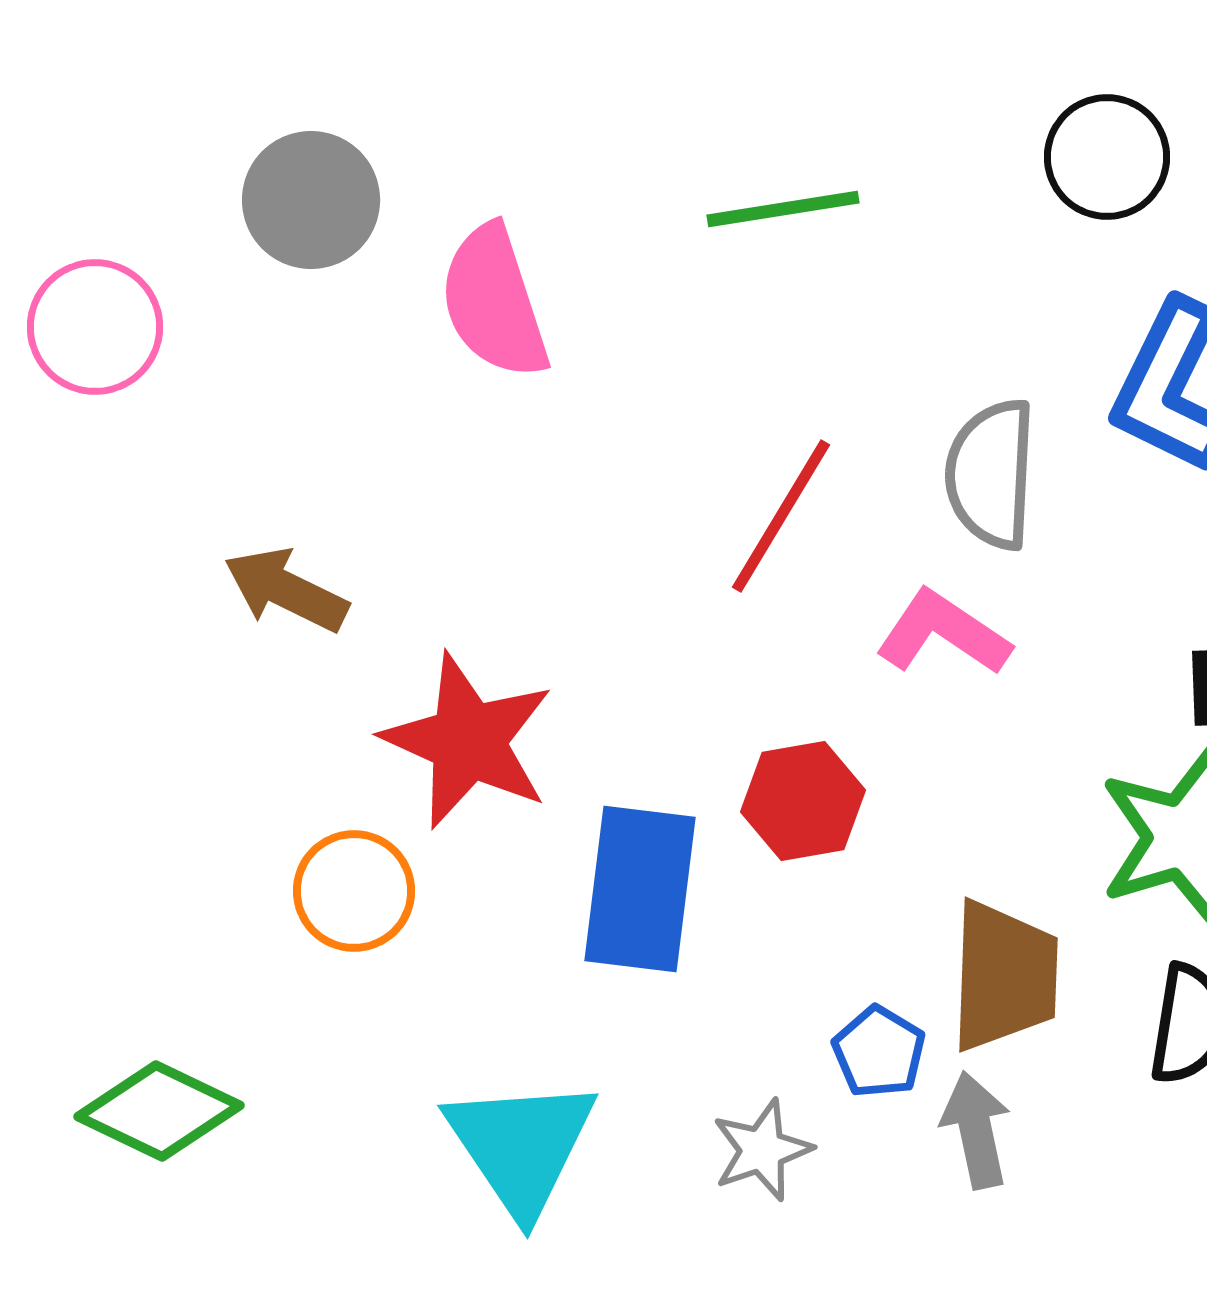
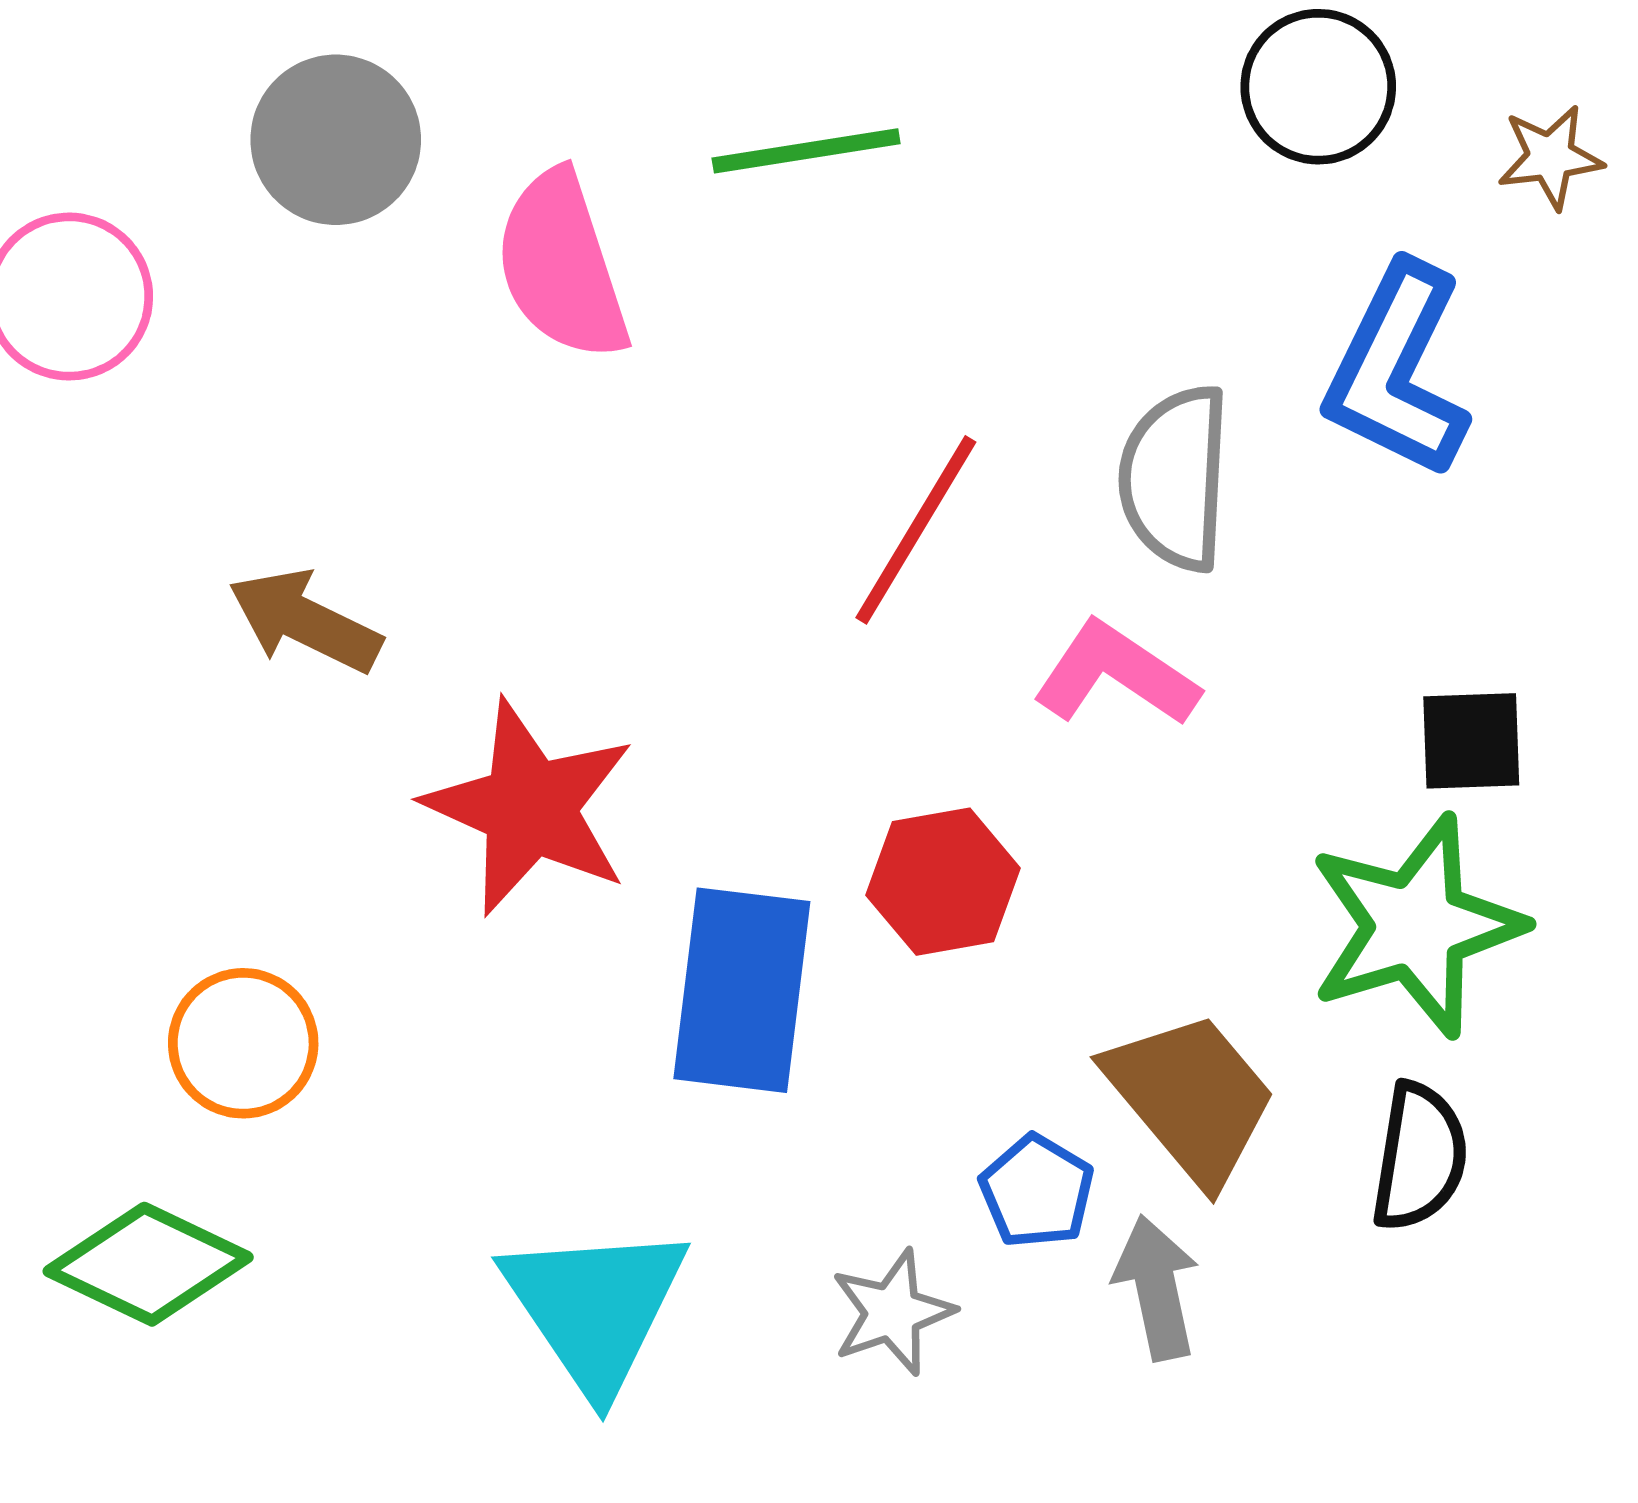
green line: (783, 209) -> (806, 151), moved
orange circle: (354, 891) -> (243, 1043), moved
brown trapezoid: (1004, 976) -> (1191, 1098), turned -42

